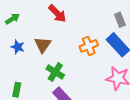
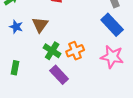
orange cross: (89, 46) -> (75, 51), moved

